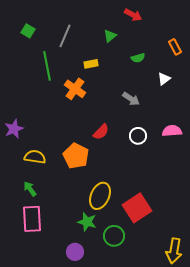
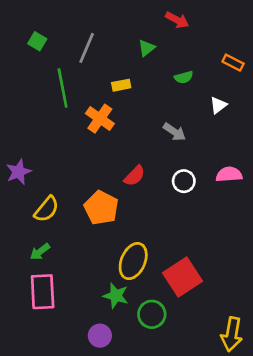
orange rectangle: (175, 47) -> (233, 63), turned -35
yellow semicircle: (35, 157) -> (47, 209), turned 120
green arrow: (30, 189) -> (40, 252), turned -91

